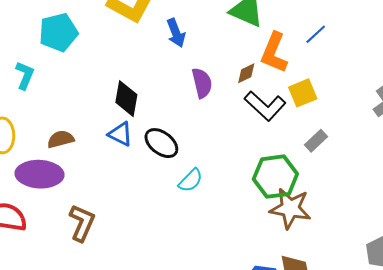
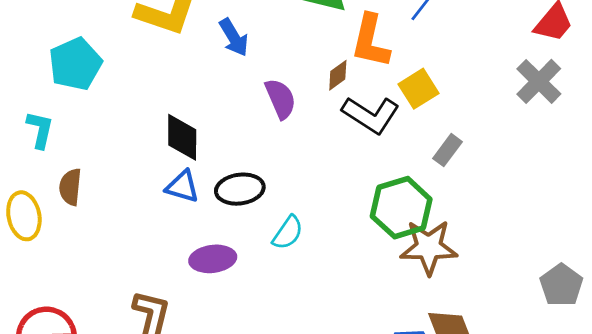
brown semicircle: (61, 139) -> (70, 187), moved, turned -60
black ellipse: (161, 143) -> (240, 189), turned -36
purple ellipse: (40, 174) -> (213, 259), moved, size x0.7

